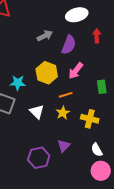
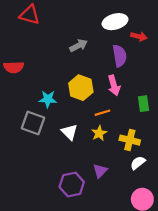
red arrow: (97, 36) -> (139, 36), moved, turned 104
purple semicircle: (69, 45) -> (120, 56), moved, turned -30
pink arrow: (76, 71) -> (114, 85), turned -54
white semicircle: (97, 150) -> (138, 163), moved, turned 80

